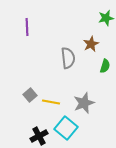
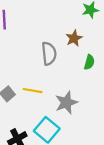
yellow line: (51, 102) -> (33, 91), moved

